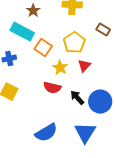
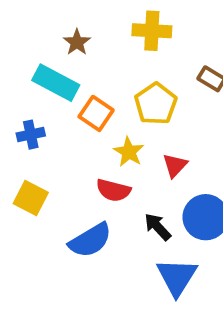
red triangle: (84, 66) -> (175, 165), moved
black arrow: (77, 98) -> (158, 227), moved
blue semicircle: (46, 133) -> (90, 240), moved

